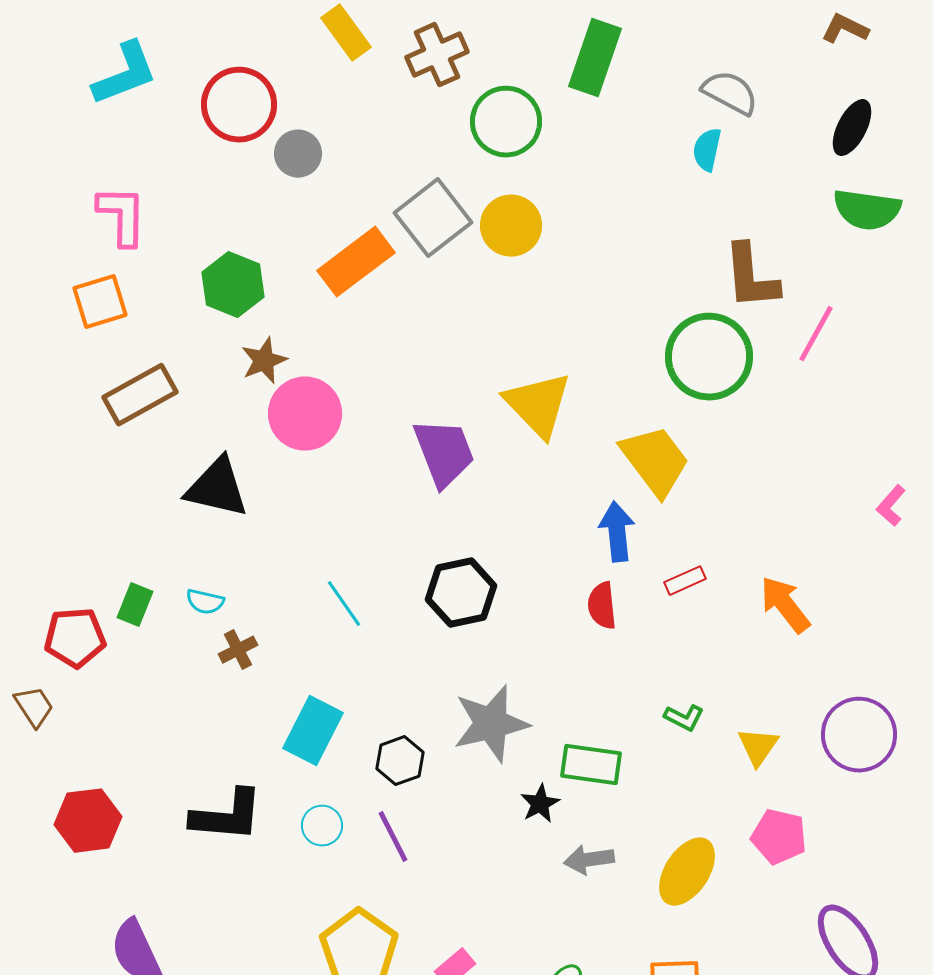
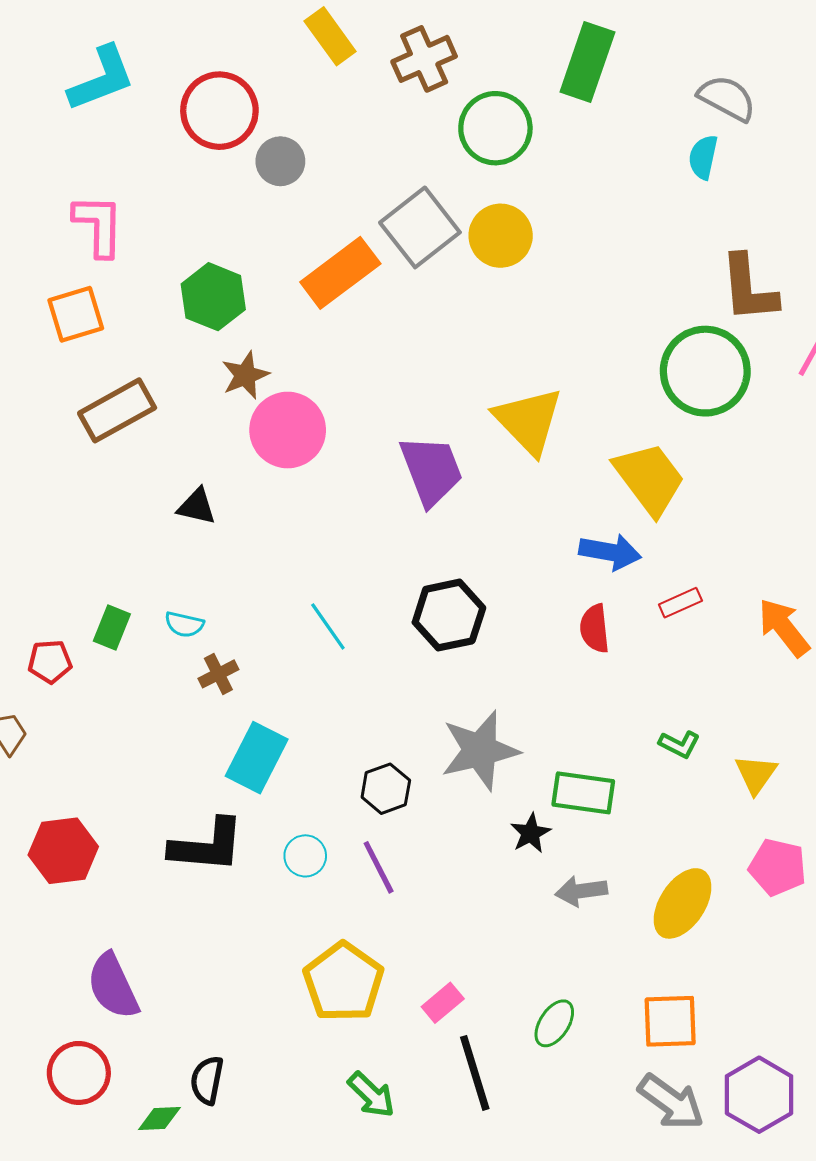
black triangle: (217, 488) -> (197, 507), size x0.6
blue arrow: (617, 532) -> (610, 552), turned 106
red pentagon: (75, 638) -> (50, 662), size x0.7
cyan rectangle: (313, 731) -> (257, 758), moved

